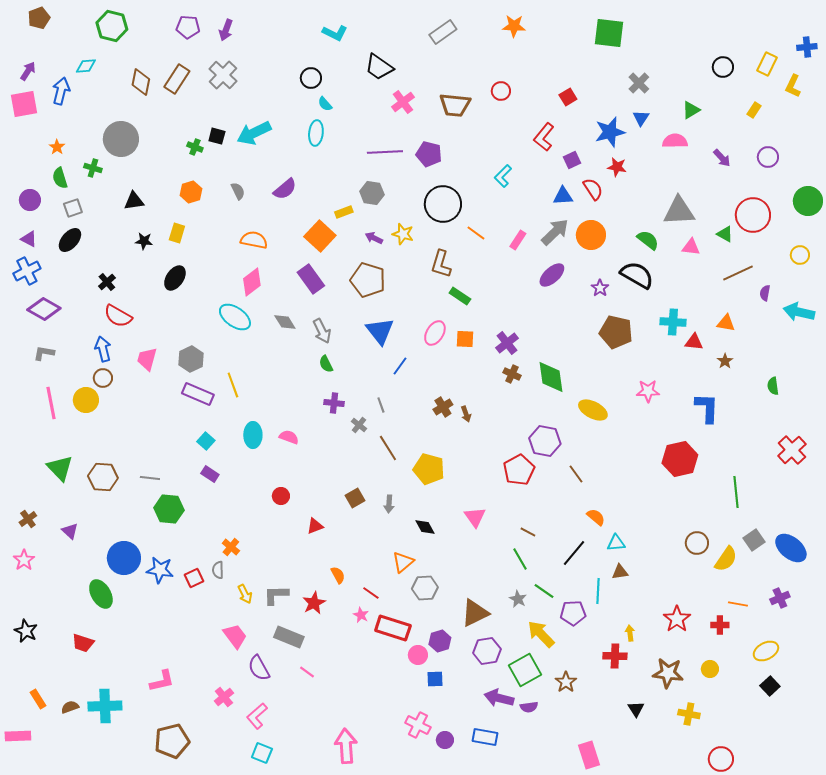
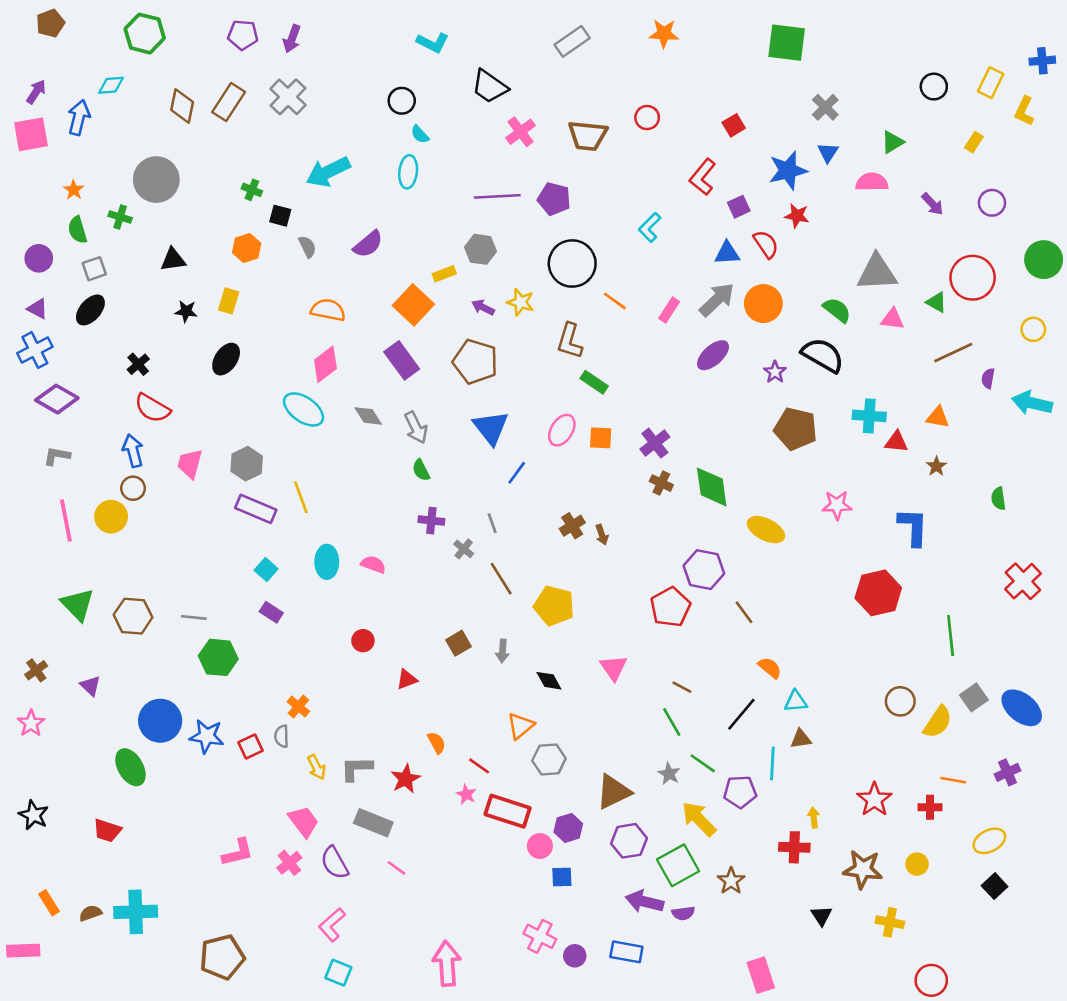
black square: (217, 136) -> (280, 216), moved
pink L-shape: (162, 681) -> (238, 852), moved
pink cross: (224, 697) -> (289, 863), moved

